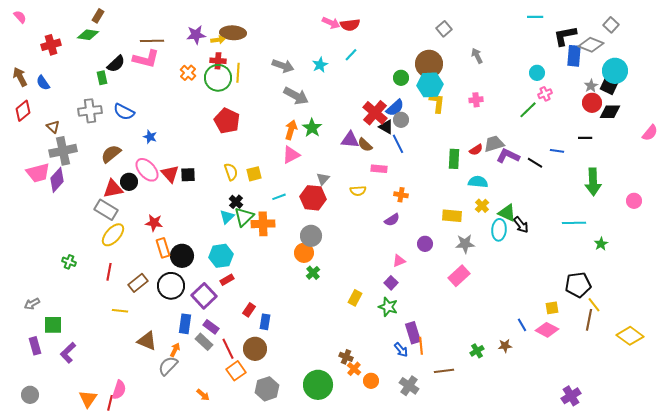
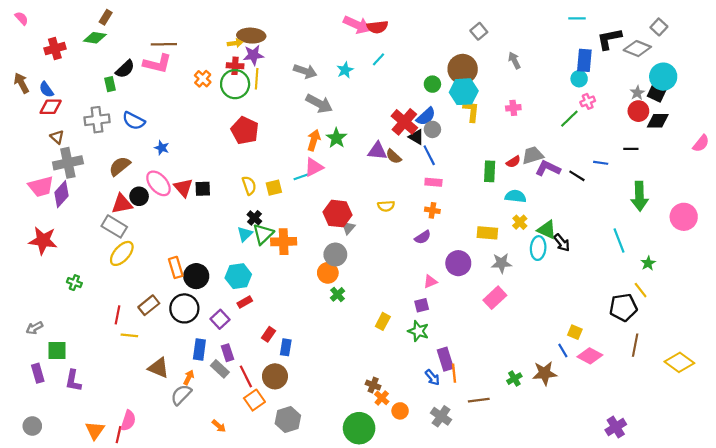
pink arrow: (331, 23) -> (357, 25), size x1.4
purple star: (196, 35) -> (253, 55), moved
blue rectangle: (574, 56) -> (584, 60), moved
red diamond: (23, 111) -> (51, 107), moved, turned 40
pink rectangle: (379, 169) -> (433, 182), moved
gray triangle: (323, 179) -> (348, 228), moved
cyan line: (279, 197) -> (301, 177), moved
pink circle: (634, 201) -> (684, 217), size x1.6
red star: (154, 223) -> (43, 241), moved, size x1.5
cyan line: (574, 223) -> (619, 241), turned 70
purple circle: (425, 244) -> (458, 263), size x1.5
red line: (109, 272) -> (117, 315), moved
purple square: (391, 283) -> (422, 305), turned 32
purple square: (204, 296) -> (220, 319), size x0.7
yellow line: (594, 305) -> (641, 290), moved
yellow square: (552, 308) -> (575, 332), moved, turned 32
purple rectangle: (211, 327) -> (228, 353), turned 35
brown star: (505, 346) -> (545, 373), size x1.6
purple L-shape: (68, 353) -> (73, 381), turned -35
green circle: (318, 385) -> (359, 428), moved

